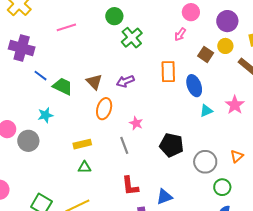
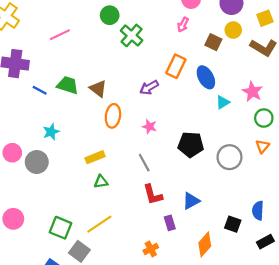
orange rectangle: (168, 72) -> (176, 66), turned 35
purple arrow: (125, 81) -> (149, 87), moved
green trapezoid: (63, 86) -> (68, 85), moved
gray line: (124, 145) -> (144, 163), moved
green circle: (222, 187) -> (264, 118), moved

